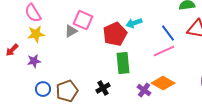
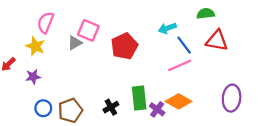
pink semicircle: (33, 13) -> (46, 23), moved, turned 54
cyan arrow: (134, 23) -> (167, 28), moved
yellow star: (36, 34) -> (35, 46), turned 30
green rectangle: (123, 63) -> (139, 98), moved

